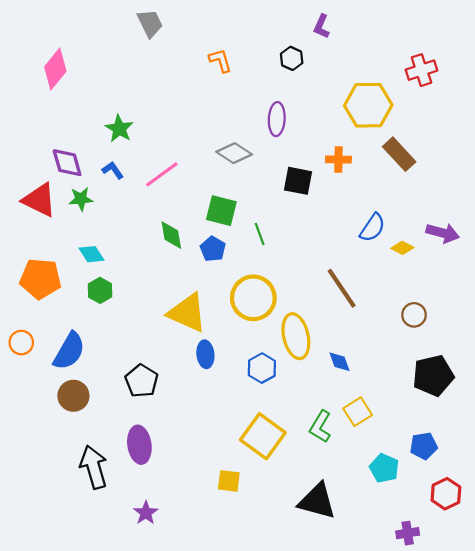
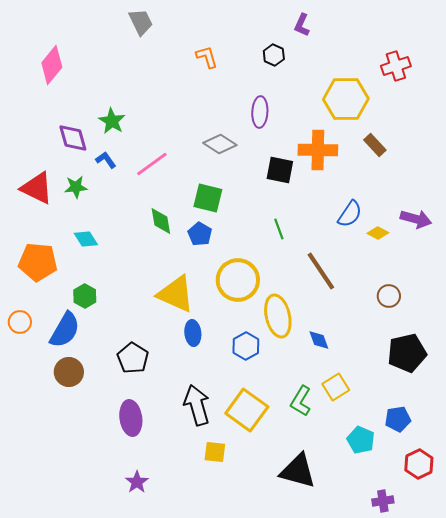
brown rectangle: (399, 154) -> (375, 145), size x0.7
orange cross: (338, 159) -> (318, 150), size x1.6
purple diamond: (67, 163) -> (73, 138), moved
green line: (260, 234) -> (279, 229), moved
green hexagon: (100, 290) -> (85, 296), moved
black arrow: (94, 467) -> (197, 405), moved

